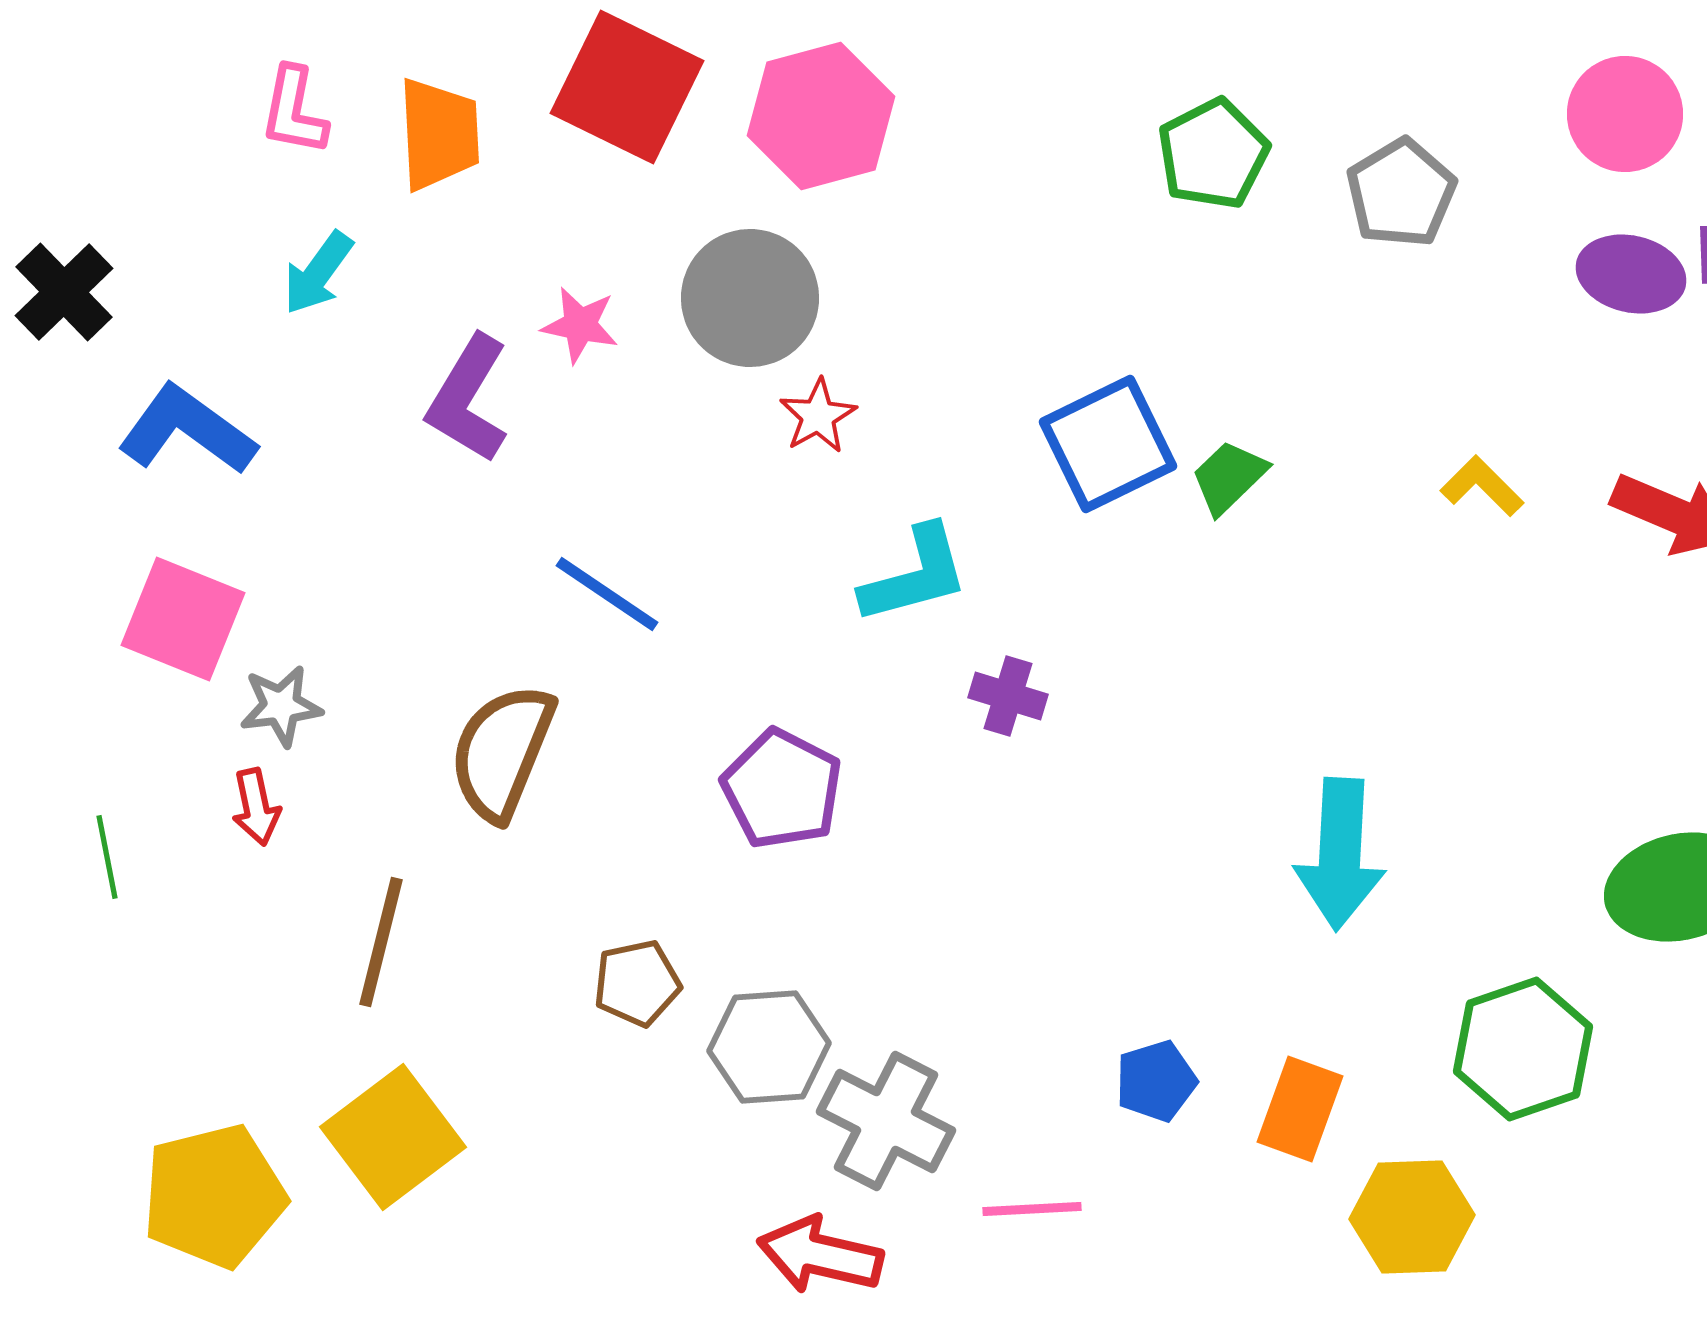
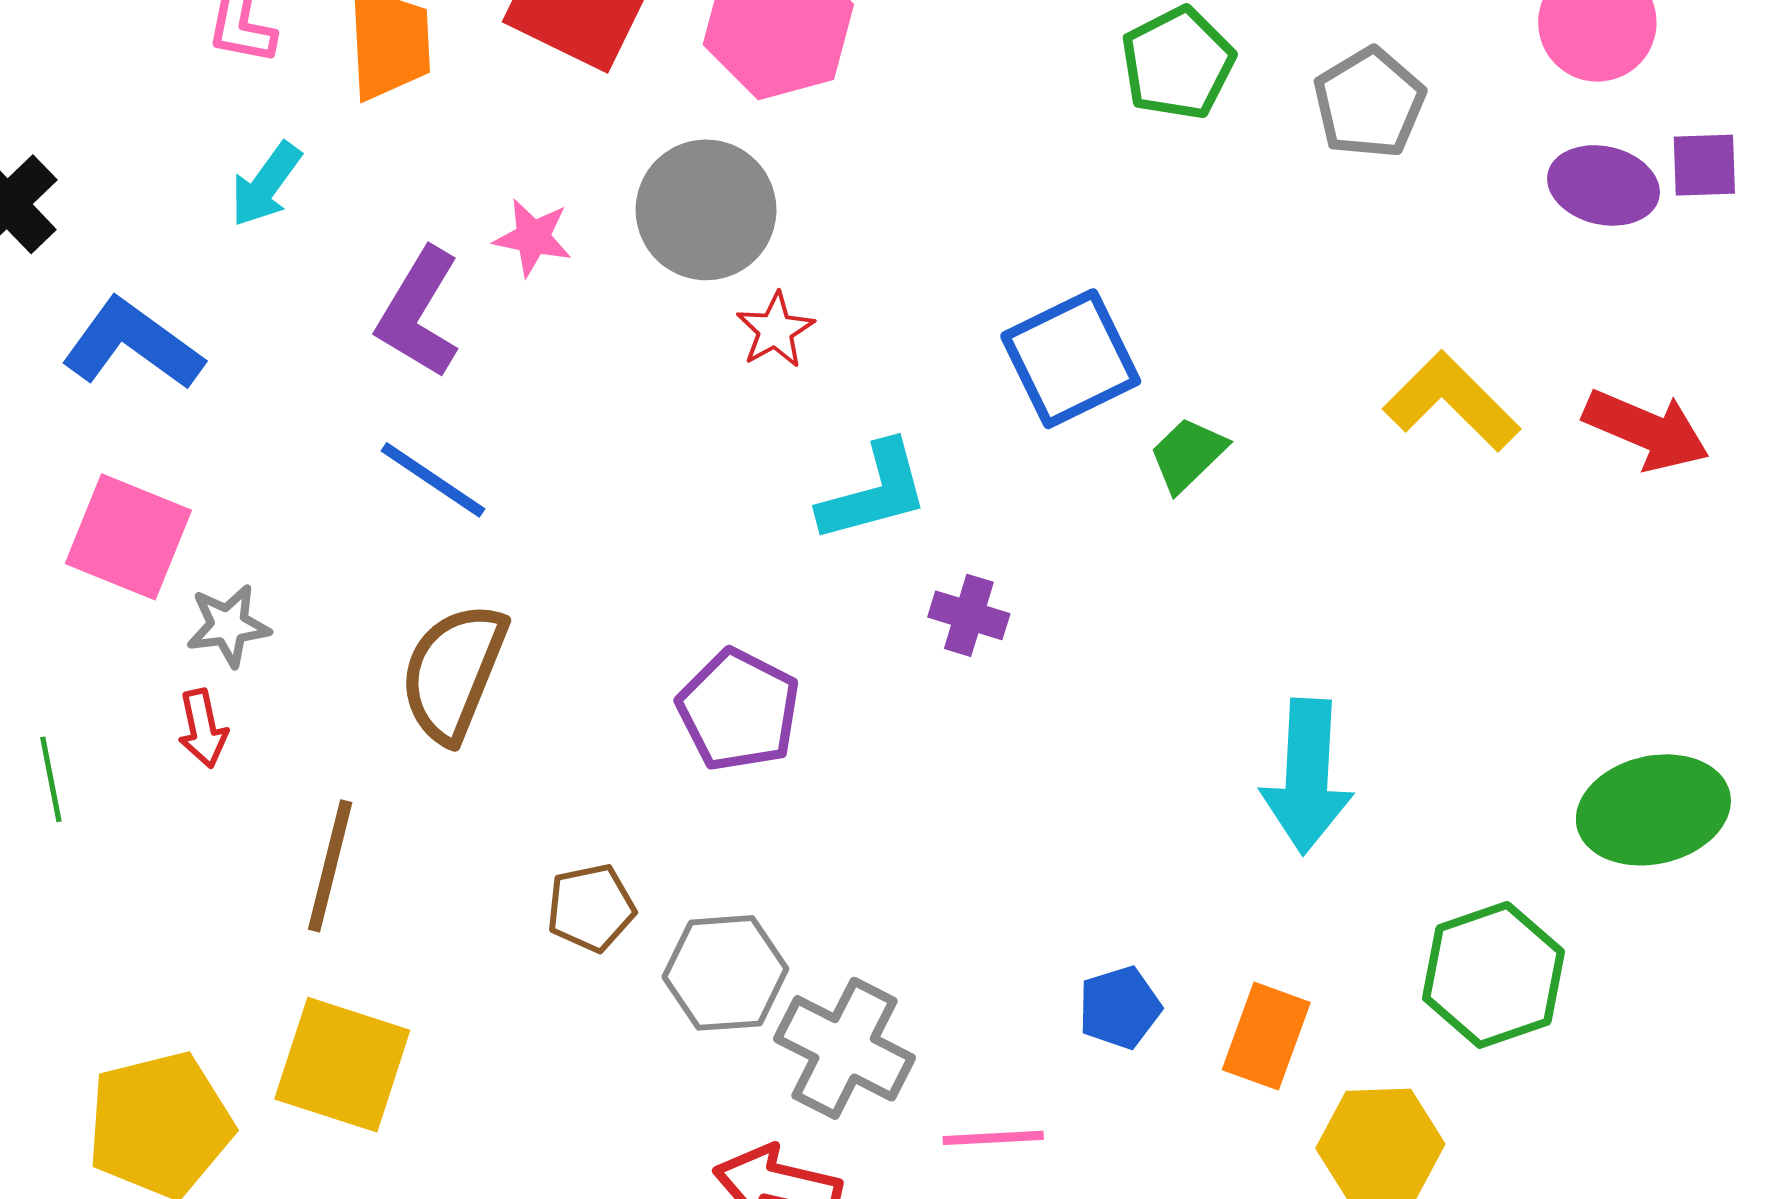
green trapezoid: (1229, 477) -> (1188, 454), moved
yellow L-shape: (1482, 486) -> (1452, 401), size x1.6
blue line: (607, 594) -> (433, 480), moved
yellow square: (393, 1137) -> (342, 1065), turned -35

